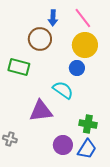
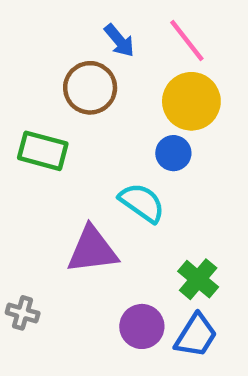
blue arrow: (53, 18) -> (119, 41), turned -42
green cross: (88, 124) -> (198, 279), turned 30

